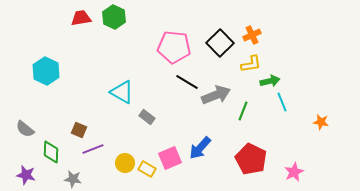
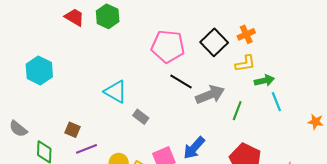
red trapezoid: (81, 18) -> (74, 17), turned 40

